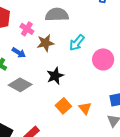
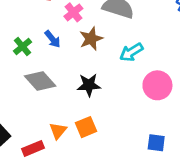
brown star: (45, 43) -> (91, 39), turned -30
orange triangle: (85, 108) -> (58, 131), moved

